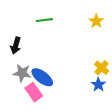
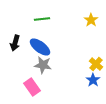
gray star: (22, 73) -> (43, 65), moved
blue ellipse: (42, 77) -> (40, 47), moved

